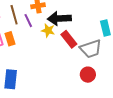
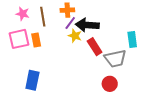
purple line: (28, 21) -> (70, 23), moved, turned 56

